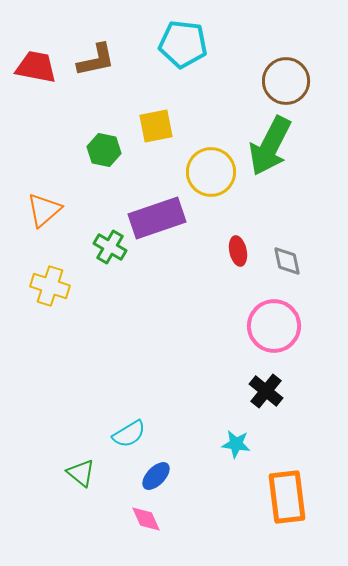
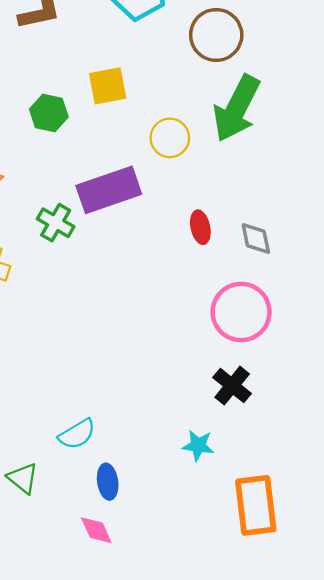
brown circle: (286, 81) -> (216, 35), moved
yellow circle: (211, 172) -> (170, 138), size x0.7
blue ellipse: (156, 476) -> (108, 482), turned -52

